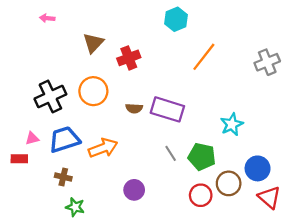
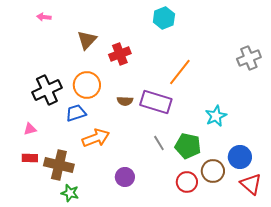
orange line: (204, 57) -> (180, 72), moved
blue trapezoid: (64, 139) -> (76, 113), moved, size x0.7
red rectangle: (19, 159) -> (30, 158), moved
brown cross: (63, 177) -> (59, 165), size x1.8

